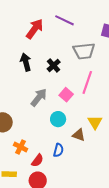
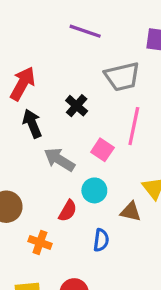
red arrow: (35, 29) -> (23, 84), moved
black arrow: (26, 62) -> (32, 124), moved
gray arrow: (39, 97) -> (59, 160), turned -90
red semicircle: (37, 160) -> (68, 211), moved

